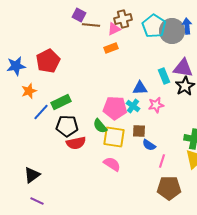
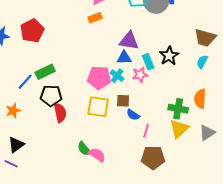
purple triangle: (183, 68) -> (129, 41), moved
cyan rectangle: (164, 76) -> (148, 62), moved
orange star: (29, 91) -> (13, 111), moved
green semicircle: (100, 126) -> (84, 149), moved
red semicircle: (76, 143) -> (60, 113), turned -90
pink semicircle: (112, 164) -> (97, 155), moved
purple line: (37, 201) -> (11, 164), moved

